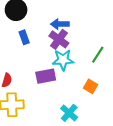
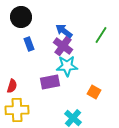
blue arrow: (60, 24) -> (64, 31), turned 36
green line: (98, 55) -> (101, 35), moved

